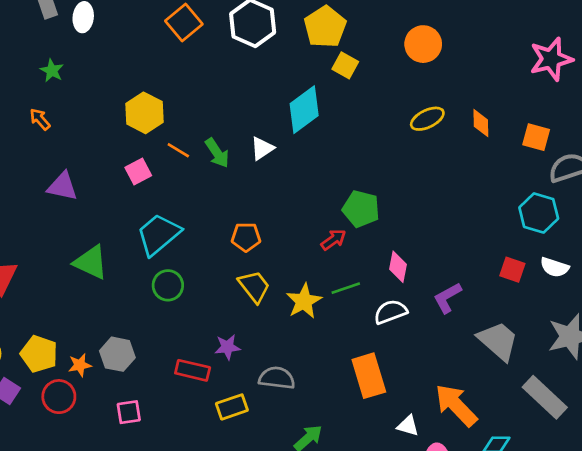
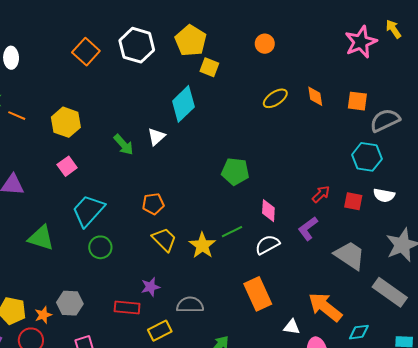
orange circle: (423, 44) -> (265, 44), size x0.7
orange line: (178, 150) -> (17, 116), moved
red arrow: (333, 240) -> (321, 194), moved

